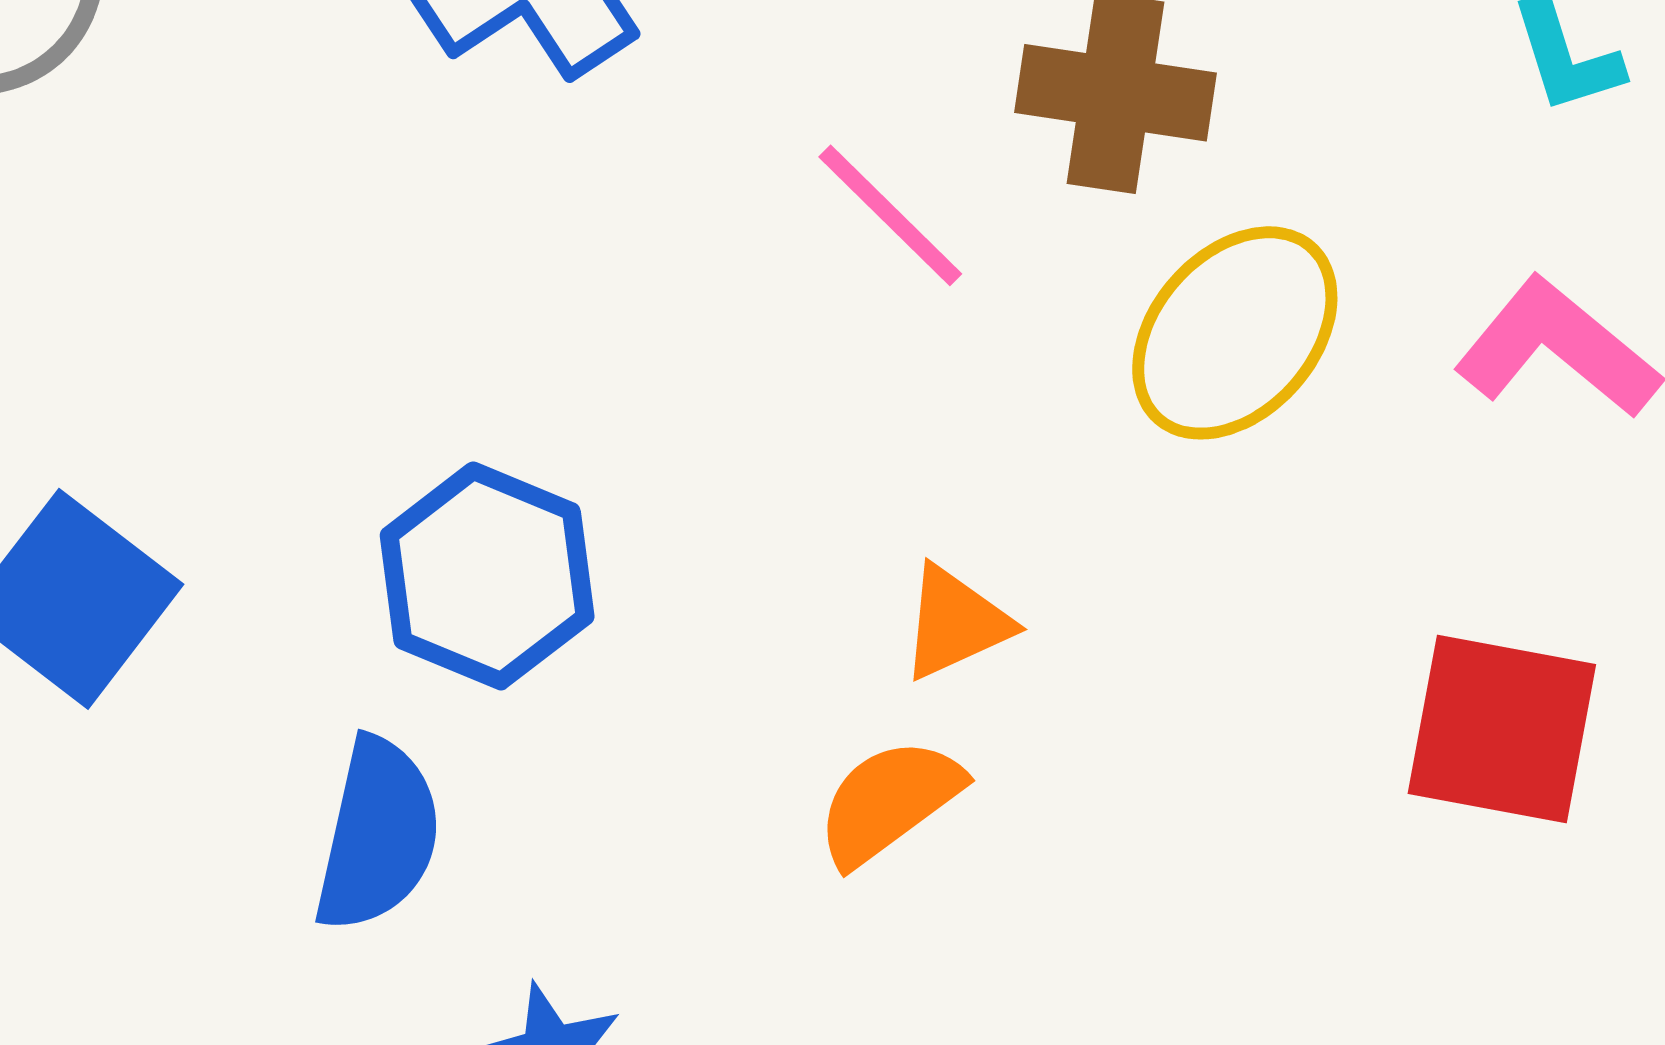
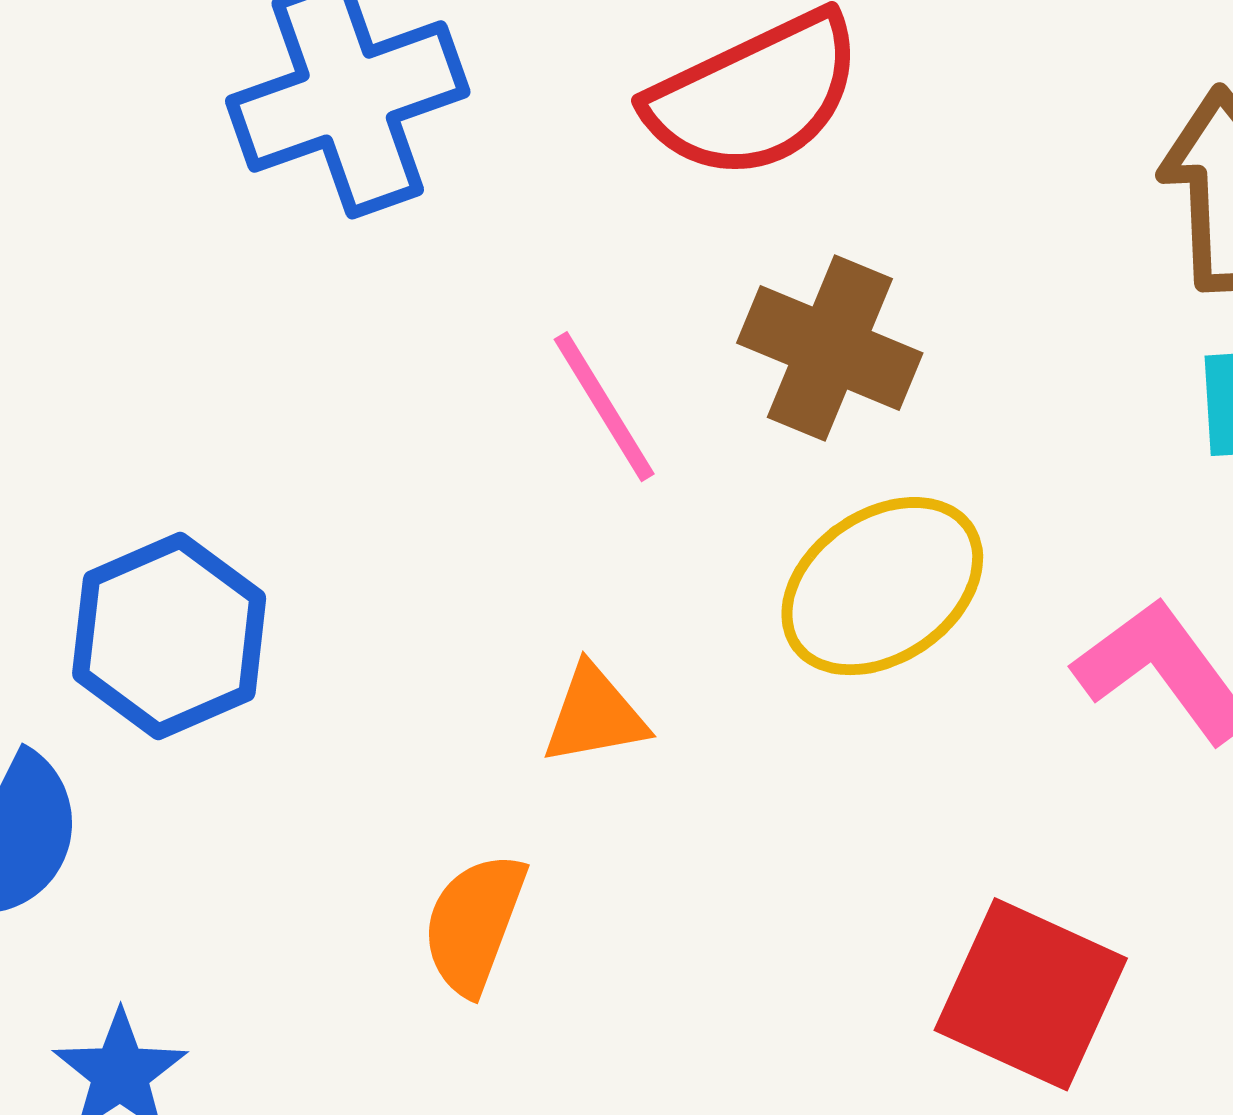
orange triangle: (956, 623) -> (595, 715), moved
orange semicircle: (889, 802) -> (474, 924), turned -47

